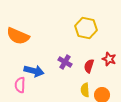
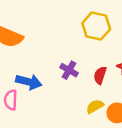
yellow semicircle: (85, 90) -> (95, 106), turned 64

